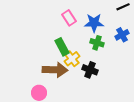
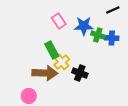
blue cross: (122, 35) -> (112, 38), turned 32
green cross: (97, 43) -> (98, 35), moved

